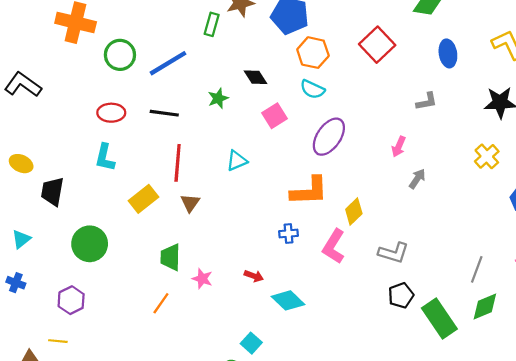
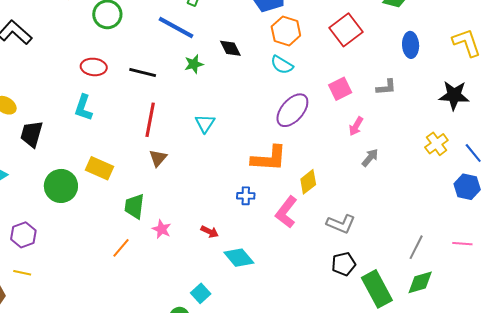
blue line: (168, 63) -> (176, 28), moved, turned 54
pink square: (274, 116) -> (340, 89), moved
cyan triangle: (237, 161) -> (205, 123), turned -40
yellow rectangle: (143, 199) -> (100, 168), moved, turned 56
purple hexagon: (71, 300) -> (23, 235), moved

